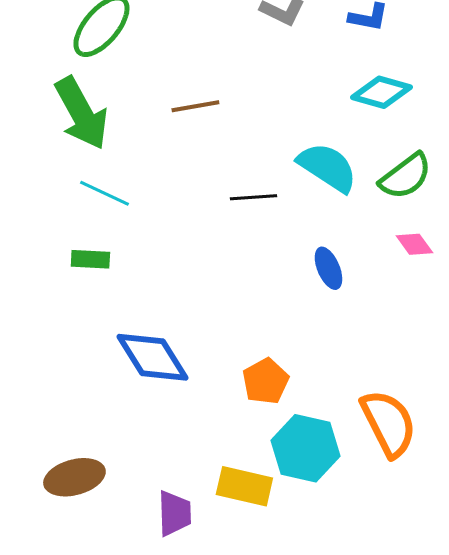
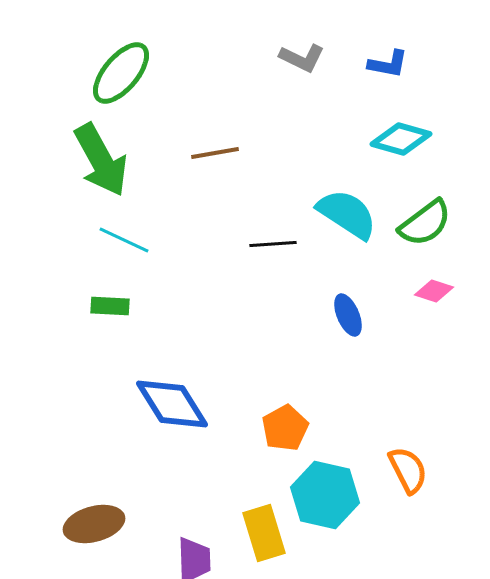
pink diamond: (414, 244) -> (434, 291), turned -36
orange semicircle: (388, 423) -> (408, 470), size x0.7
yellow rectangle: (244, 486) -> (264, 533), turned 60

